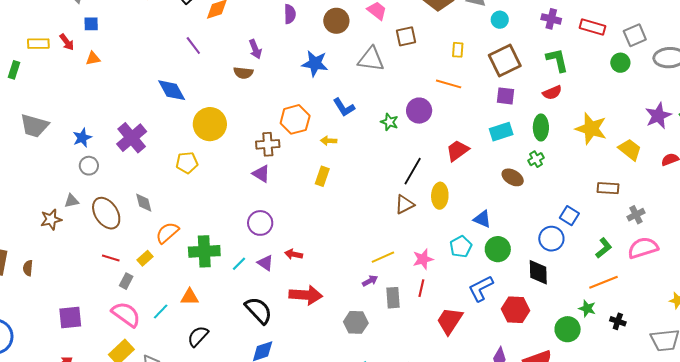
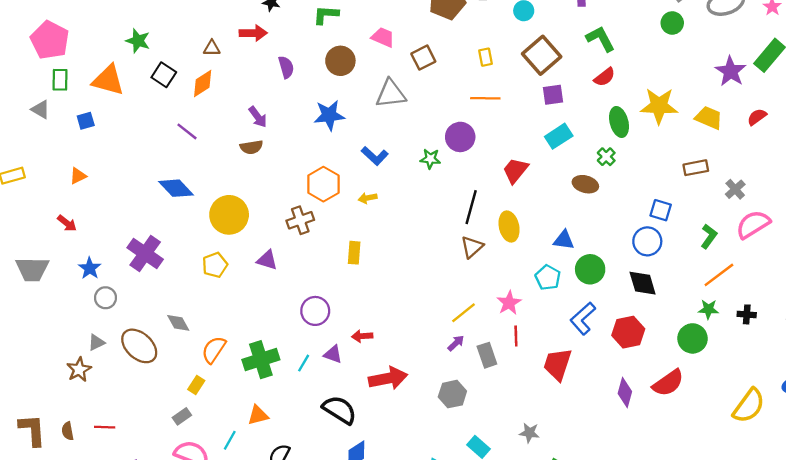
blue square: (91, 24) -> (86, 121), moved
red arrow: (67, 42) -> (67, 223), moved
green ellipse: (541, 127) -> (619, 122), moved
purple triangle: (261, 174) -> (267, 260), moved
yellow rectangle: (322, 176) -> (354, 253), moved
red line: (111, 258) -> (105, 427), moved
gray rectangle: (126, 281) -> (182, 416), turned 42

